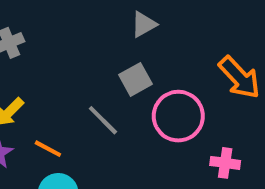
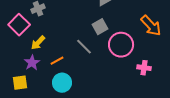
orange line: (48, 149) -> (57, 61), turned -56

